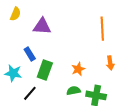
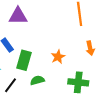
green semicircle: (74, 91) -> (37, 80), moved

